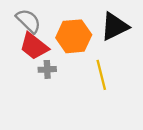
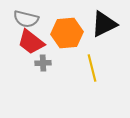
gray semicircle: (28, 21) -> (26, 19), turned 150

